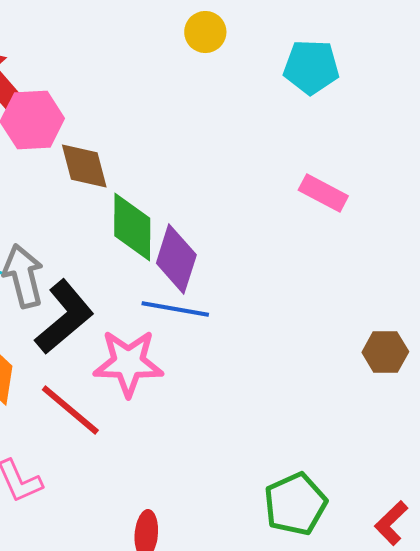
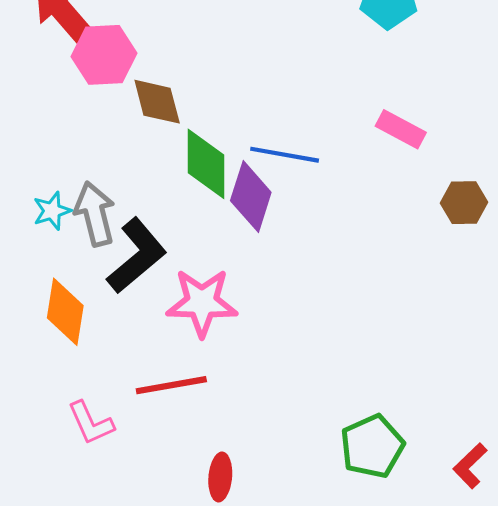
blue line: (175, 309) -> (285, 155), moved
brown hexagon: (385, 352) -> (464, 203), moved
red line: (70, 410) -> (171, 385), moved, turned -50

